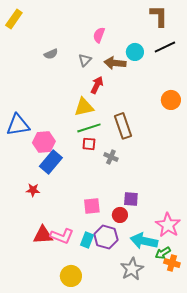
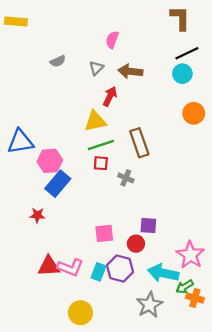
yellow rectangle: (14, 19) -> (16, 22), turned 60
cyan circle: (135, 52) -> (182, 74), moved

